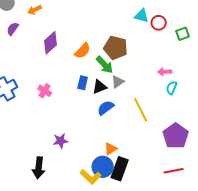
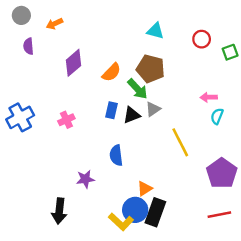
cyan triangle: (142, 16) -> (155, 31), moved
purple semicircle: (13, 29) -> (28, 46), turned -40
pink cross: (45, 91) -> (66, 120), turned 32
blue semicircle: (106, 108) -> (116, 155), moved, turned -60

